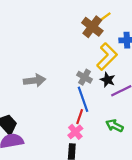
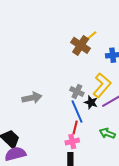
yellow L-shape: (107, 56) -> (102, 85), moved
black star: (108, 80) -> (91, 102), moved
pink cross: (75, 132) -> (72, 142), turned 32

